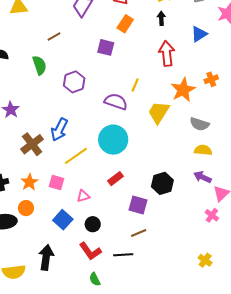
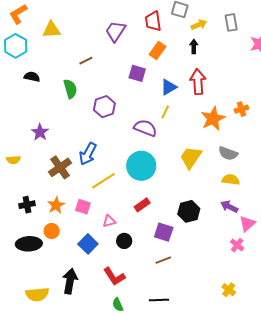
blue triangle: (199, 34) -> (169, 87), moved
yellow trapezoid: (159, 112) -> (191, 157), moved
black circle: (93, 224) -> (124, 241), moved
black line: (123, 255) -> (159, 300), moved

